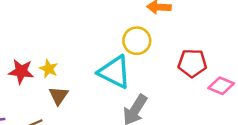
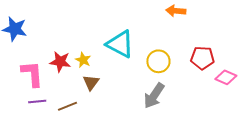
yellow circle: (137, 41) -> (158, 61), moved
cyan triangle: (114, 72) -> (120, 44), moved

